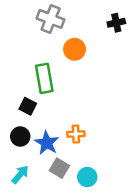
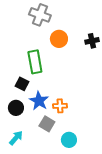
black cross: (116, 23) -> (92, 41), moved
blue star: (47, 143) -> (39, 101), moved
gray square: (59, 168) -> (47, 124), moved

